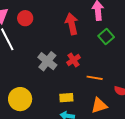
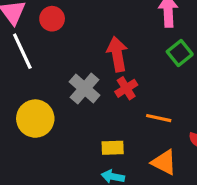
red arrow: (72, 24) -> (117, 54), moved
yellow circle: (20, 99) -> (35, 119), moved
orange triangle: (99, 106) -> (164, 162), turned 42

